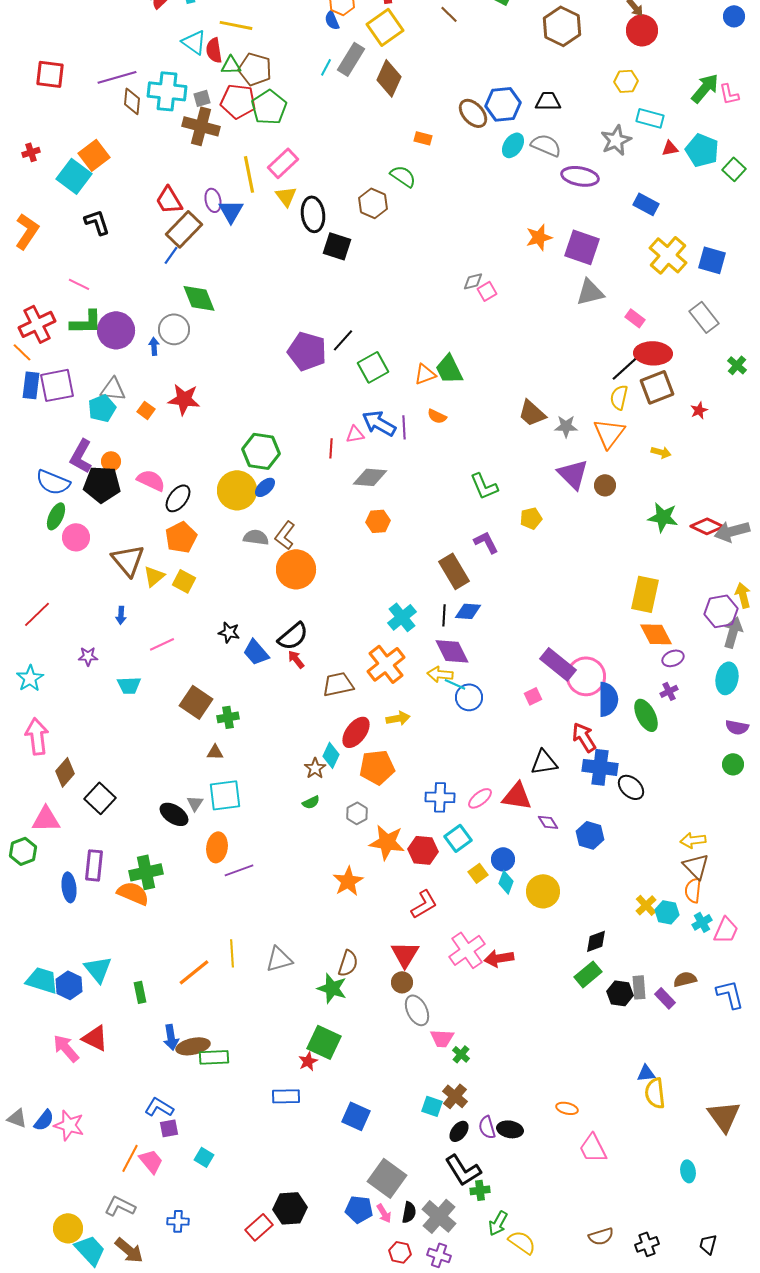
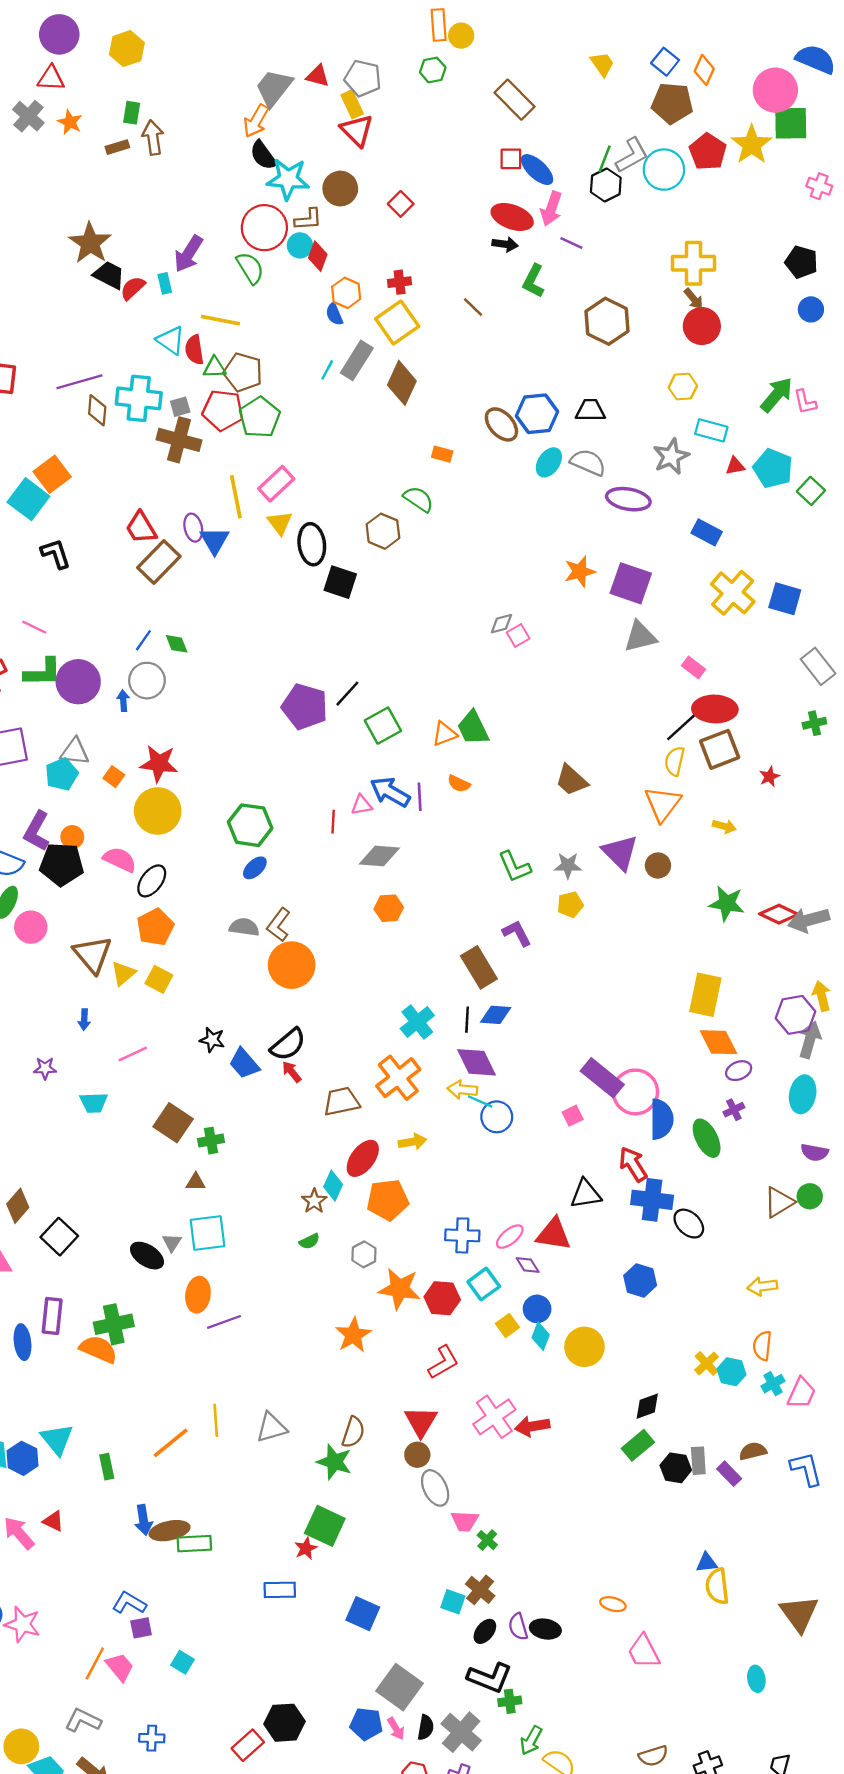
blue line: (171, 255) -> (143, 640), moved
green diamond: (199, 298) -> (177, 644), size x0.6
gray rectangle: (704, 317) -> (818, 666), moved
green cross: (737, 365) -> (814, 723), turned 36
gray star: (566, 426) -> (568, 865), moved
yellow circle: (237, 490) -> (158, 811), moved
purple diamond: (548, 822) -> (528, 1265), moved
brown triangle: (696, 866) -> (779, 1202), moved, turned 44
red triangle: (95, 1038) -> (53, 1521), size x0.7
black L-shape: (463, 1170) -> (490, 1678), turned -36

